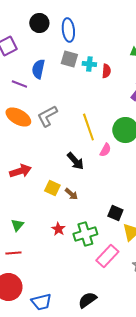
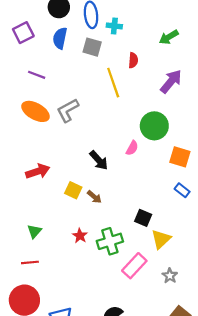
cyan cross: (89, 64) -> (114, 26), moved
blue semicircle: (38, 69) -> (60, 38), moved
yellow line: (88, 127) -> (113, 83), moved

